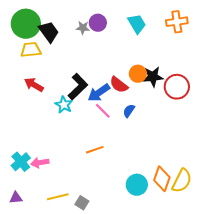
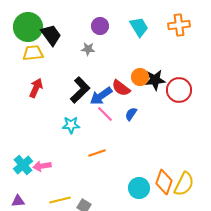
gray star: (83, 28) -> (88, 49), moved
red arrow: (34, 85) -> (36, 88), turned 84
cyan star: (64, 105) -> (71, 125), moved, turned -30

